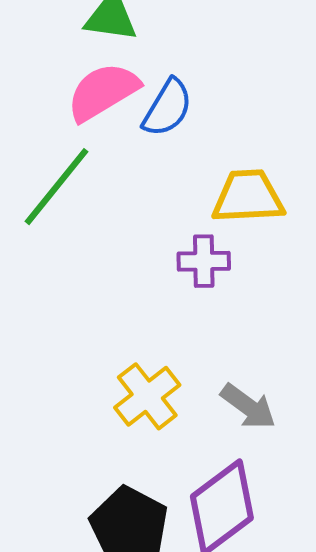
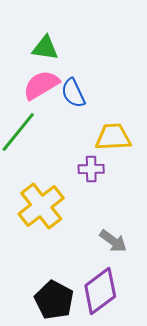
blue semicircle: (167, 108) -> (73, 93), turned 124
yellow cross: (147, 396) -> (41, 206), moved, size x1.4

